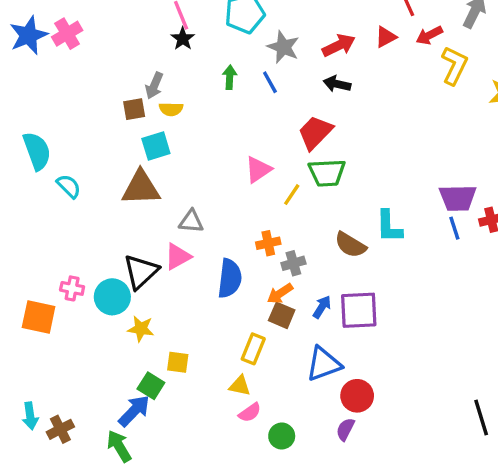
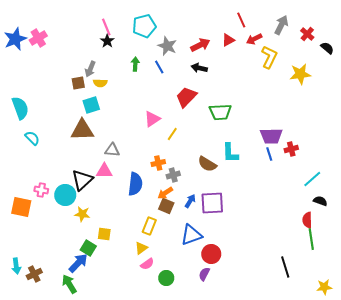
green trapezoid: (327, 173) -> (220, 112), moved
cyan semicircle: (69, 186) -> (32, 138), moved
pink triangle: (178, 257) -> (104, 171), turned 30
yellow triangle: (240, 386) -> (141, 248), turned -48

